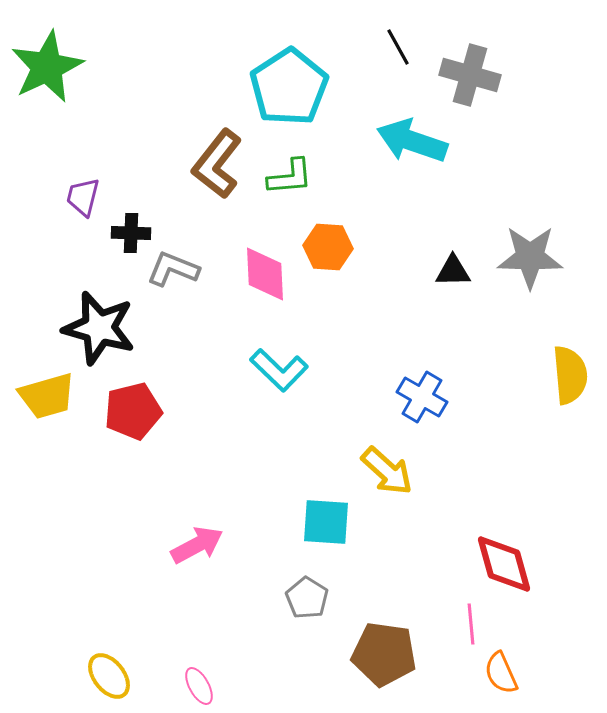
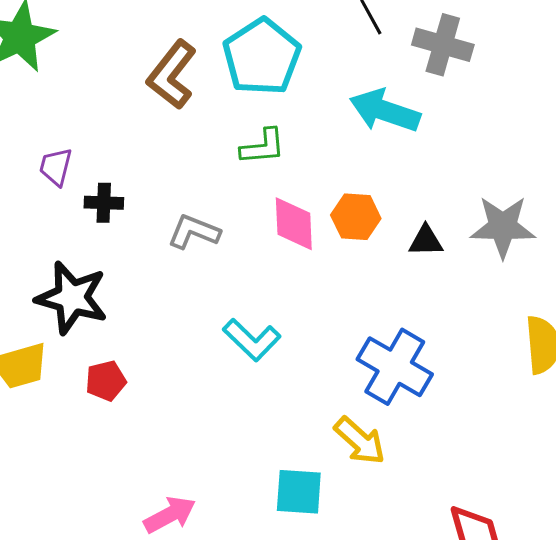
brown L-shape: (217, 164) -> (172, 75), moved
orange hexagon: (328, 247) -> (356, 217), moved
gray L-shape: (173, 269) -> (194, 232), moved
pink diamond: (265, 274) -> (294, 224), moved
blue cross: (422, 397) -> (395, 367), size x1.5
red pentagon: (133, 411) -> (106, 381), size x0.7

